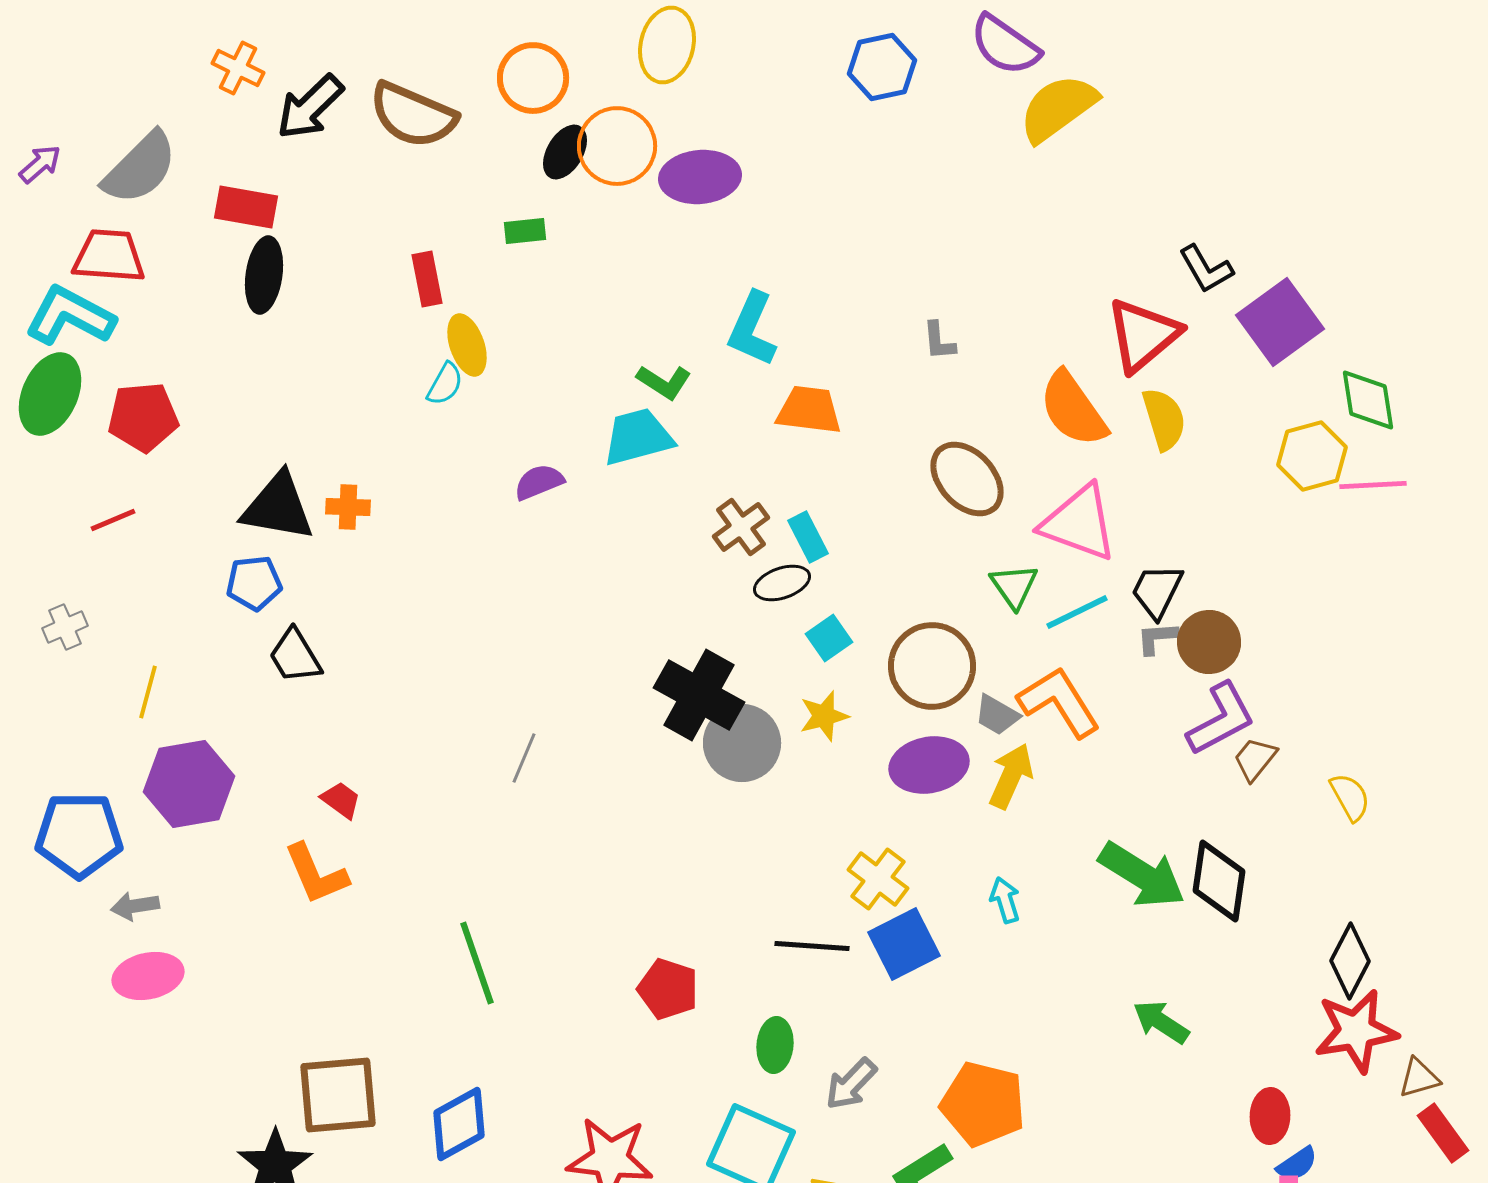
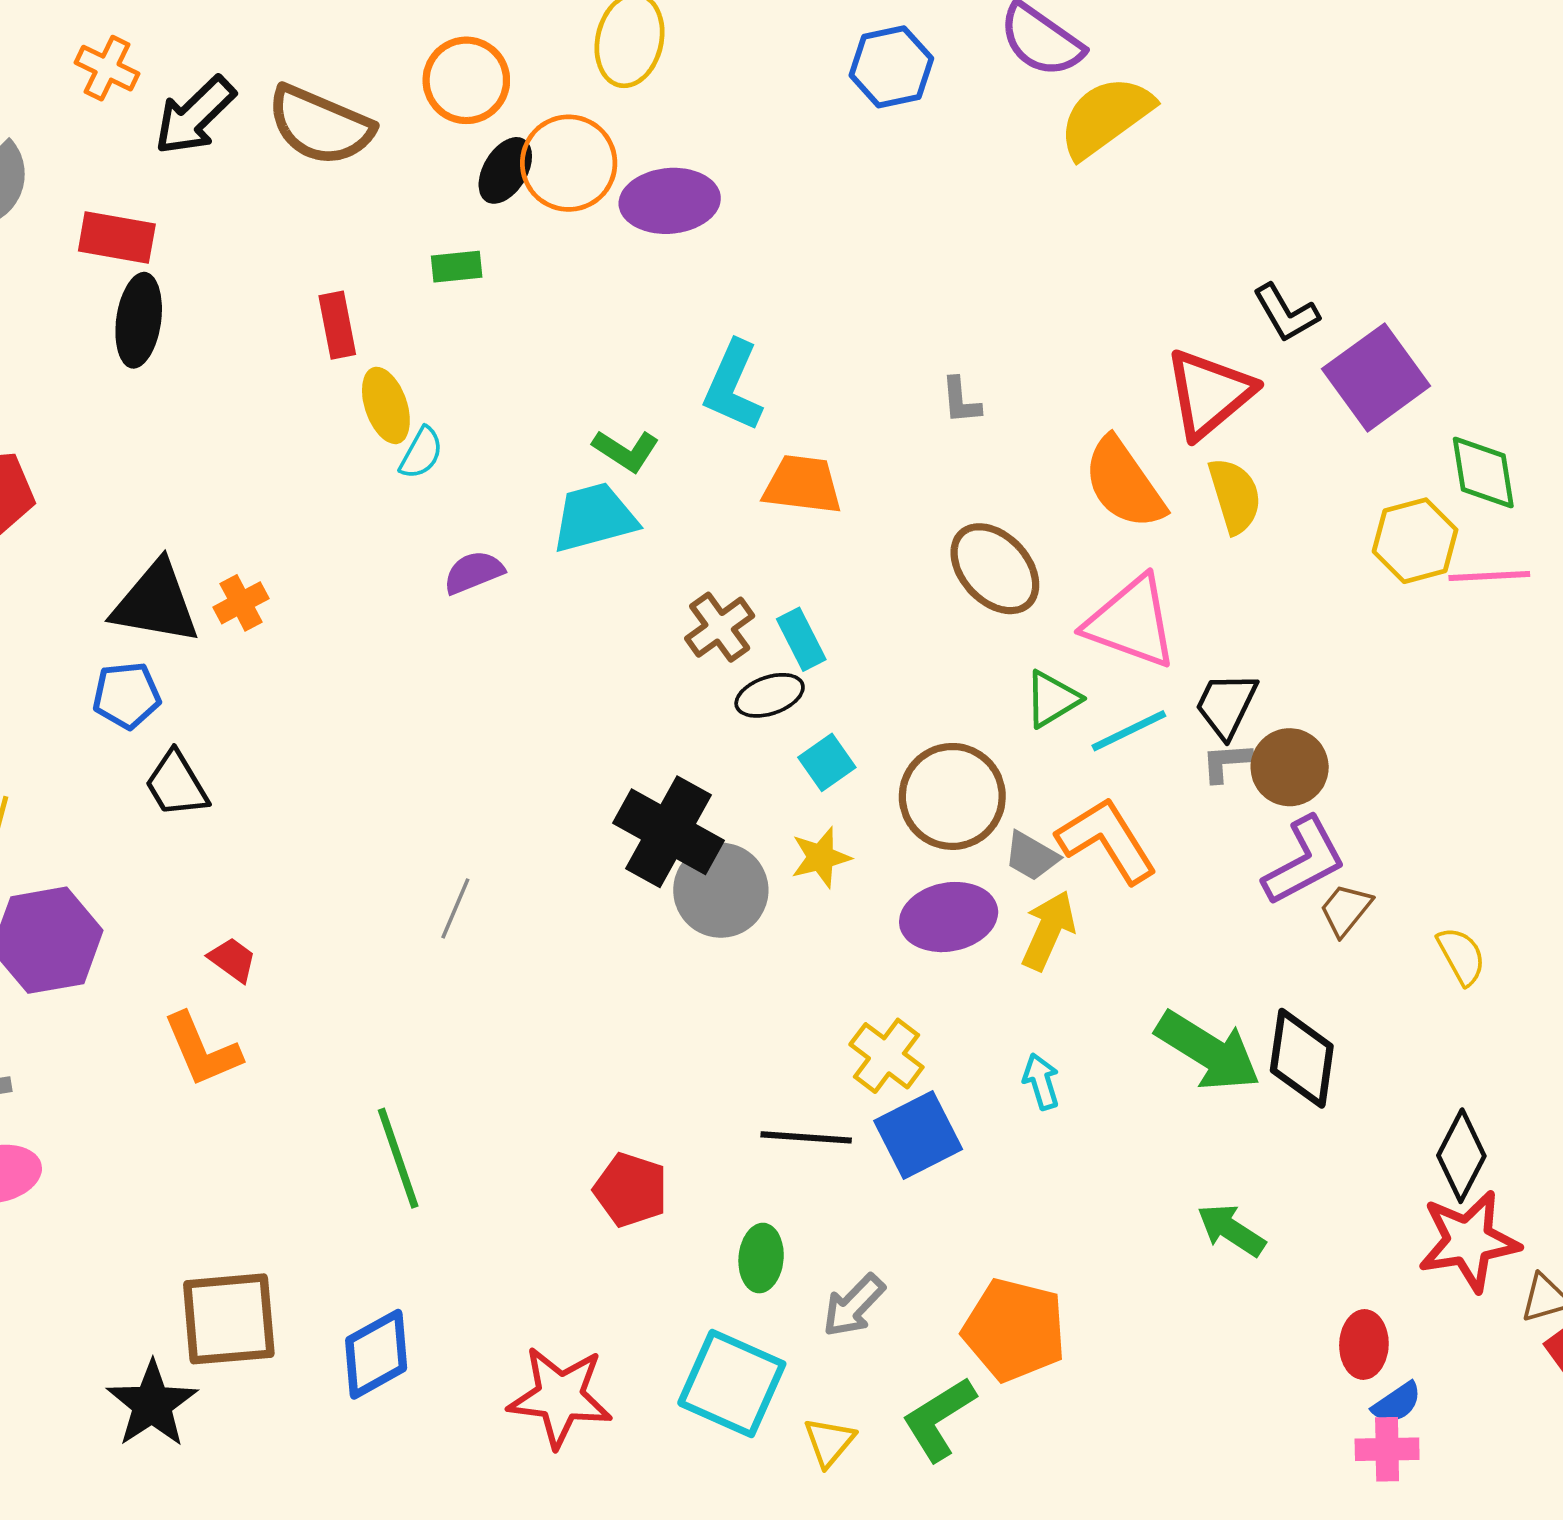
cyan semicircle: (445, 384) -> (421, 453), moved
orange cross: (348, 507) -> (241, 603), turned -30
green triangle: (1014, 586) -> (1052, 699), turned 34

